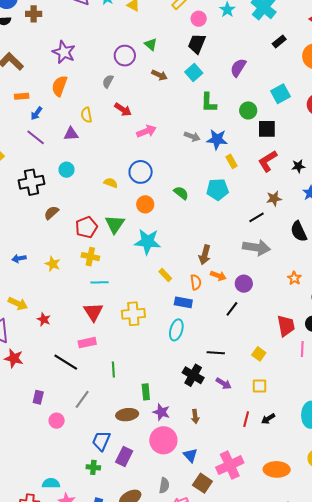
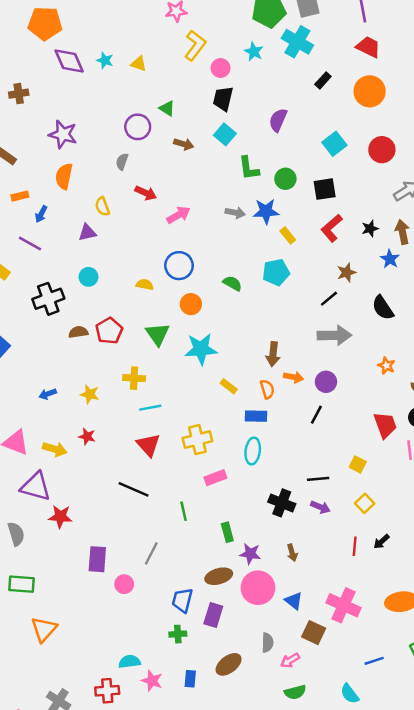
green circle: (248, 110) -> (285, 179), moved
purple line: (36, 137) -> (30, 243), moved
brown semicircle: (51, 213) -> (78, 332), turned 42
red pentagon: (86, 227) -> (109, 331), moved
red star: (44, 319) -> (87, 436), moved
pink rectangle: (87, 343) -> (215, 478), moved
black line: (216, 353) -> (318, 479), moved
black line: (66, 362) -> (134, 489), moved
yellow square: (260, 386) -> (365, 503), turned -35
purple rectangle: (38, 397) -> (97, 559), size x1.5
brown ellipse: (127, 415) -> (219, 576), moved
pink cross: (230, 465) -> (344, 605), turned -32

